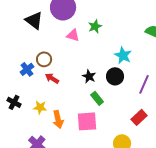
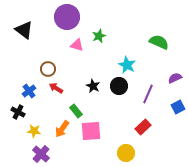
black triangle: (34, 20) -> (24, 30), moved
blue cross: (27, 69) -> (29, 91), moved
green rectangle: (97, 98) -> (76, 111), moved
yellow star: (40, 107) -> (34, 131), moved
orange arrow: (58, 119) -> (62, 129), turned 48

